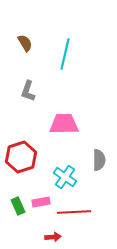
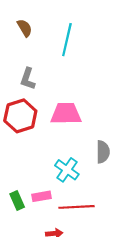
red hexagon: (21, 157) -> (20, 116), moved

